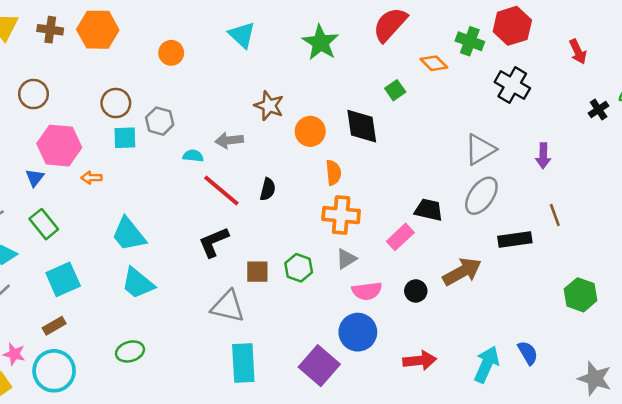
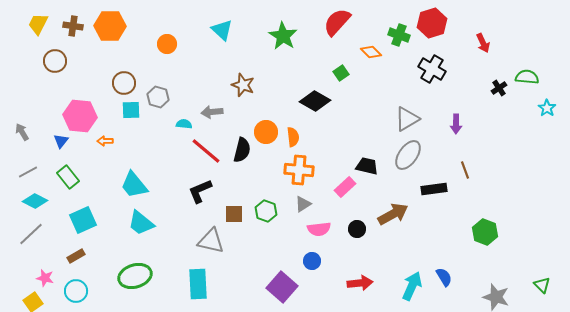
brown circle: (33, 94) -> (55, 61), moved
black diamond: (362, 126) -> (315, 101), turned -52
orange circle: (310, 131) -> (266, 132), moved
black semicircle: (268, 189) -> (242, 150), size x1.4
blue circle: (358, 332) -> (312, 261), size x0.6
green ellipse: (130, 351) -> (135, 276), size x1.5
cyan rectangle: (243, 363) -> (198, 284), moved
cyan circle: (54, 371) -> (76, 291), size x0.7

